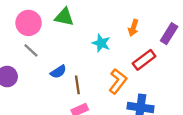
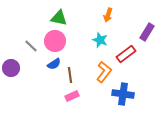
pink circle: (29, 23) -> (55, 41), moved
orange arrow: (133, 28) -> (108, 15), moved
cyan star: (101, 43) -> (100, 40), moved

